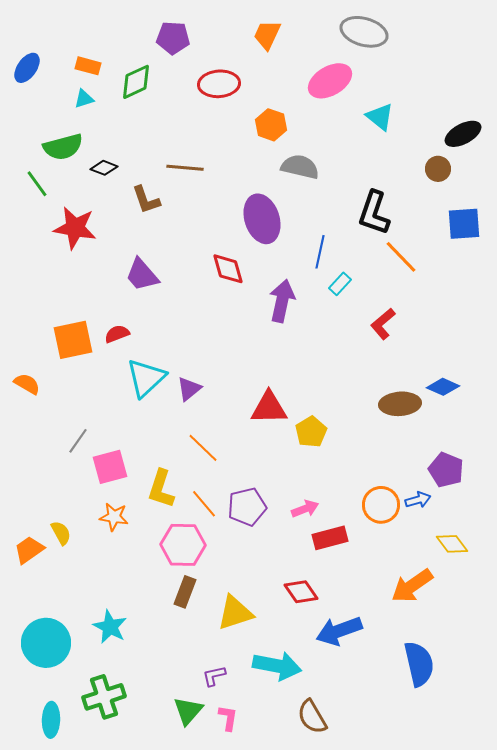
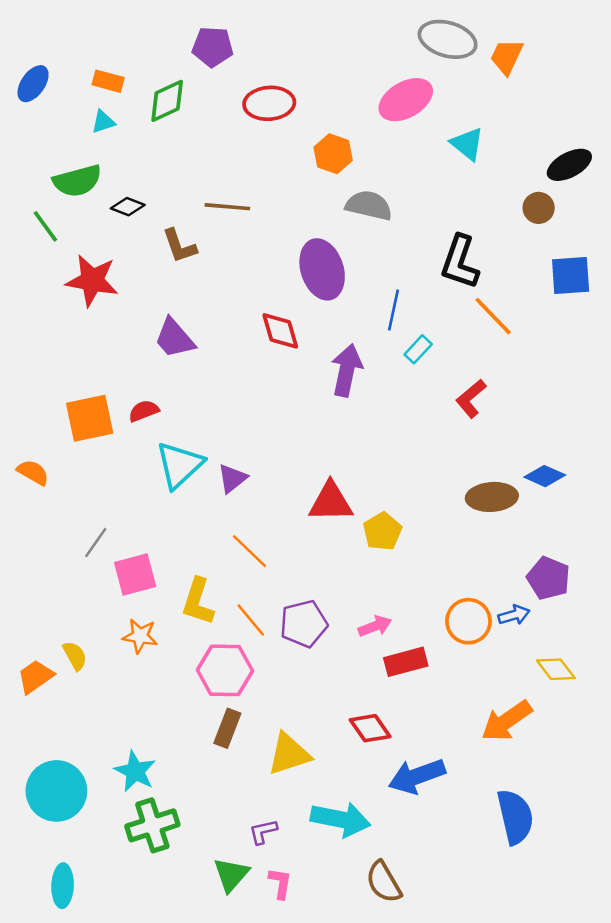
orange trapezoid: (267, 35) -> (507, 57), moved
green cross: (104, 697) -> (152, 825), moved

